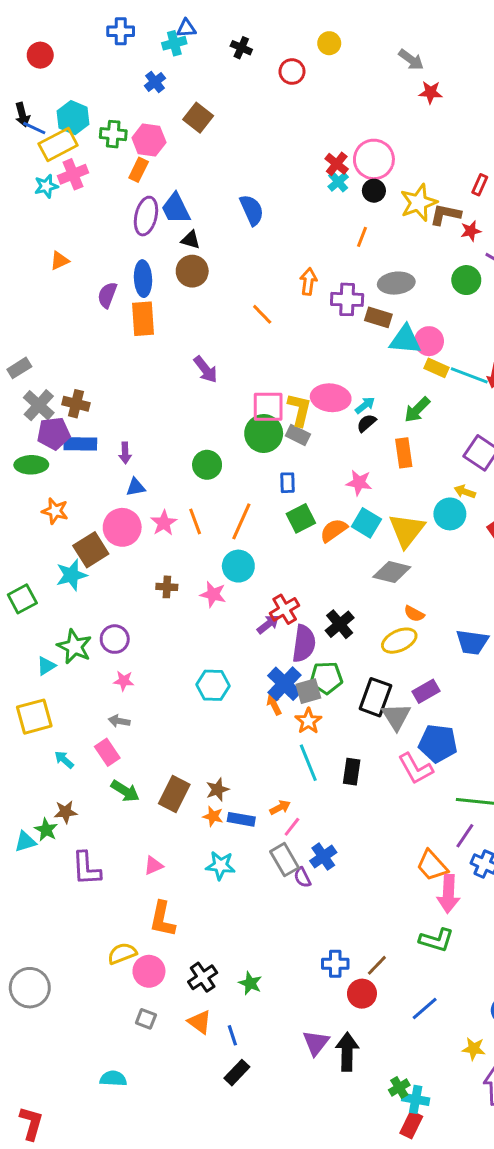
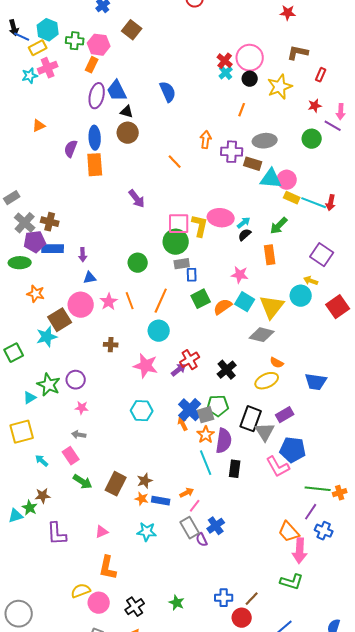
yellow rectangle: (58, 144) -> (38, 48), size x0.7
brown L-shape: (445, 215) -> (298, 53), moved
gray rectangle: (298, 435) -> (182, 264), moved, turned -35
pink star: (213, 594) -> (146, 366), moved, size x1.4
purple semicircle: (304, 644) -> (224, 441), moved
green star: (250, 983) -> (177, 603), moved

